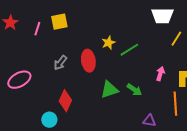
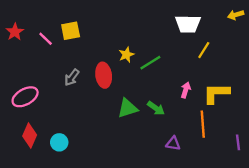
pink line: (37, 29) -> (46, 39), turned -64
red diamond: (65, 101) -> (30, 136), moved

